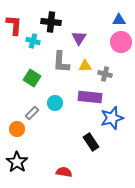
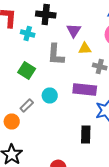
yellow triangle: (85, 66) -> (85, 48), moved
black rectangle: (91, 142) -> (86, 134), turned 36

